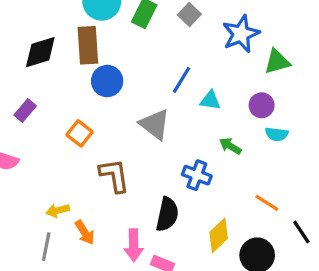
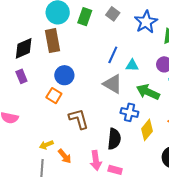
blue circle: (107, 81) -> (64, 75), moved
purple rectangle: (25, 110) -> (21, 76), moved, turned -56
gray triangle: (155, 124) -> (113, 84), moved
green arrow: (230, 146) -> (148, 92), size x1.6
yellow diamond: (219, 235) -> (147, 130), moved

